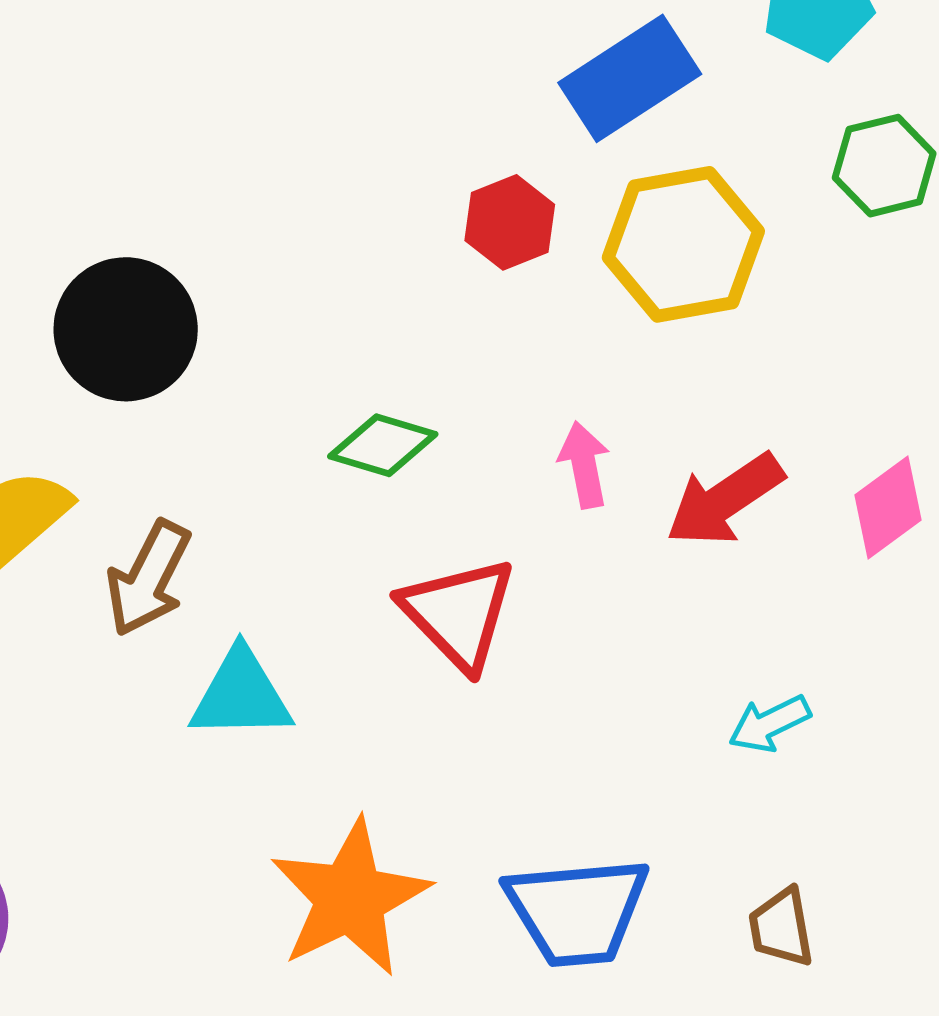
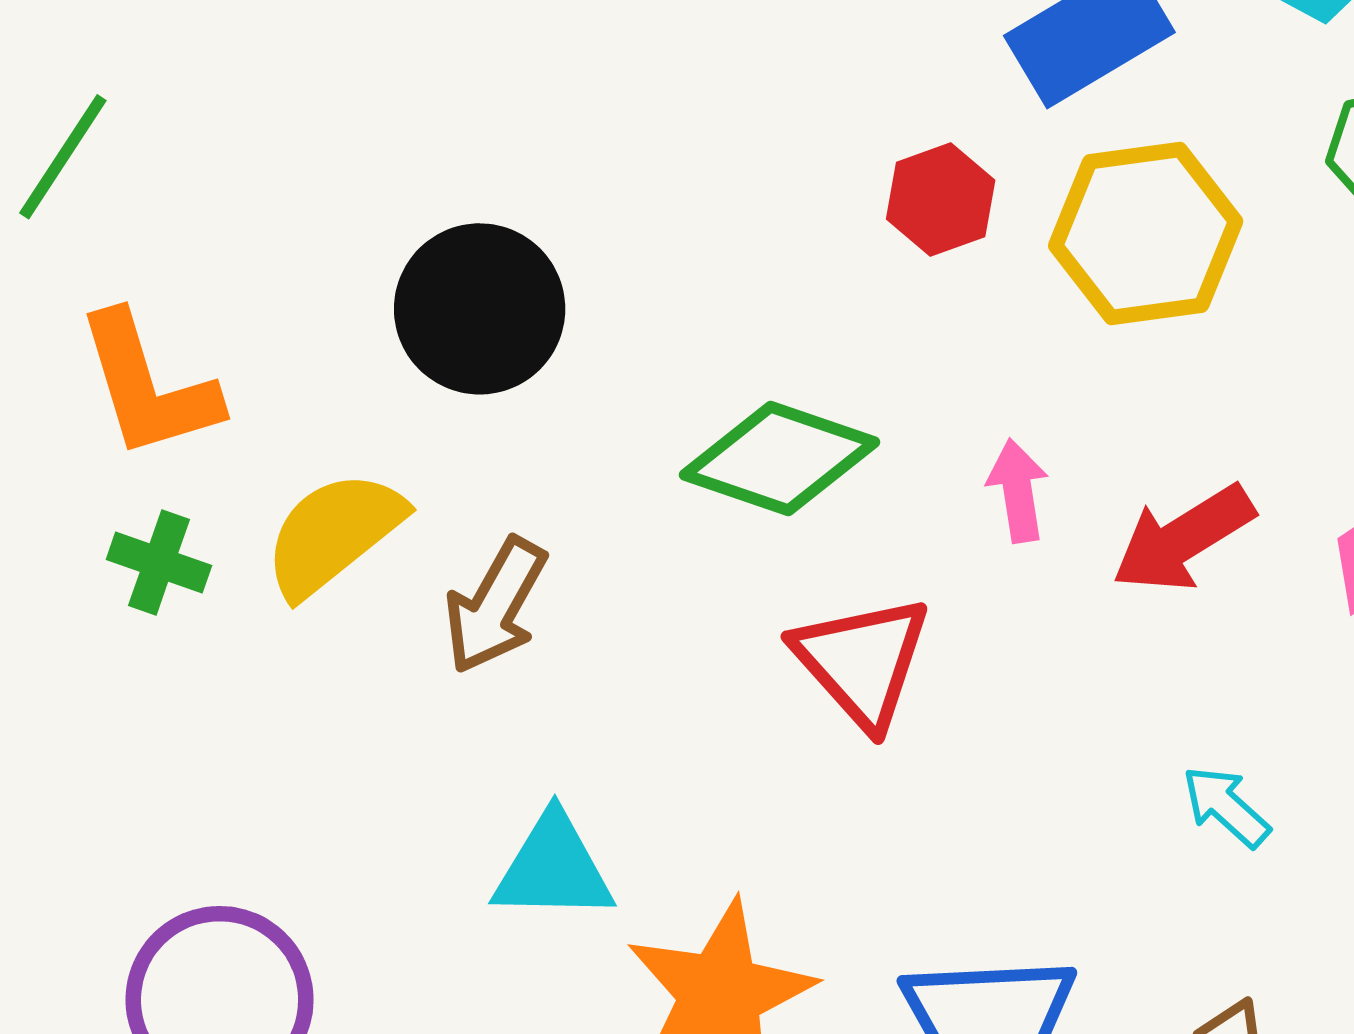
green diamond: (383, 445) -> (780, 458), size x1.5
cyan triangle: (241, 695) -> (553, 868), moved
cyan arrow: (769, 724) -> (1226, 807), turned 66

